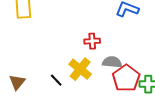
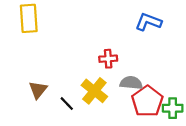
brown triangle: (17, 82) -> (38, 90), moved

